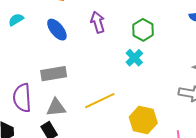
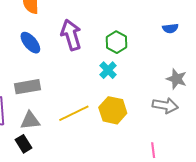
purple arrow: (98, 22) -> (71, 35), size x1.4
yellow hexagon: (143, 120) -> (113, 110), moved

